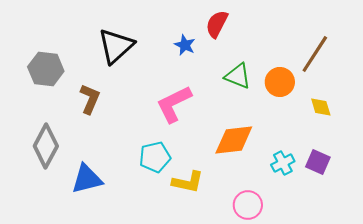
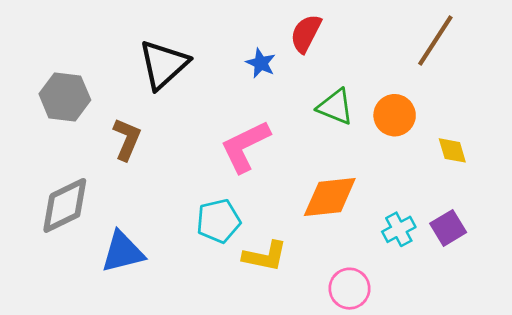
brown line: (315, 54) -> (435, 41), moved
gray diamond: (46, 146) -> (65, 205), turned 36
purple square: (318, 162) -> (448, 228), turned 35

